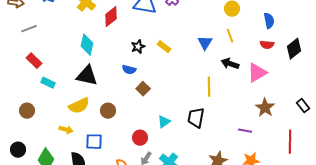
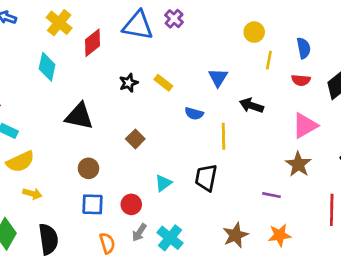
yellow line: (230, 36) -> (269, 60), moved, turned 32
cyan diamond: (87, 45) -> (47, 67), moved
blue semicircle: (129, 70) -> (194, 114), moved
pink triangle: (257, 73) -> (305, 126), moved
black triangle: (87, 76) -> (79, 116), moved
yellow semicircle: (79, 106) -> (20, 162), moved
blue square: (94, 142) -> (93, 204), moved

